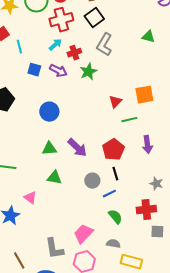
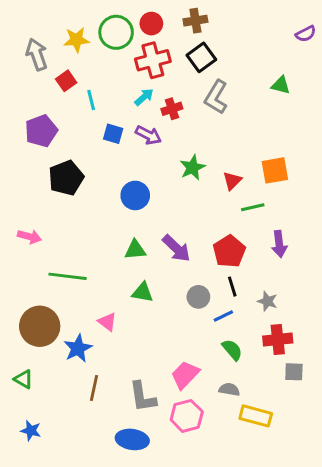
green star: (88, 72) -> (193, 168), moved
gray star: (156, 184) -> (267, 301), moved
brown line: (19, 261) -> (94, 388), moved, turned 42

